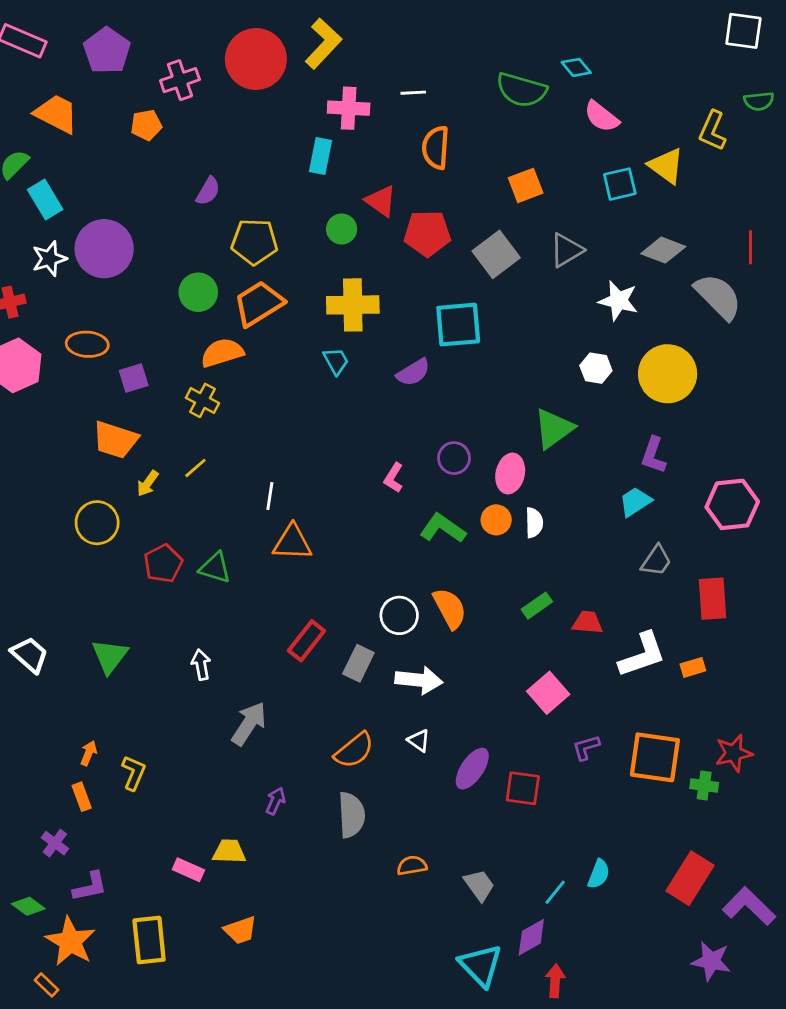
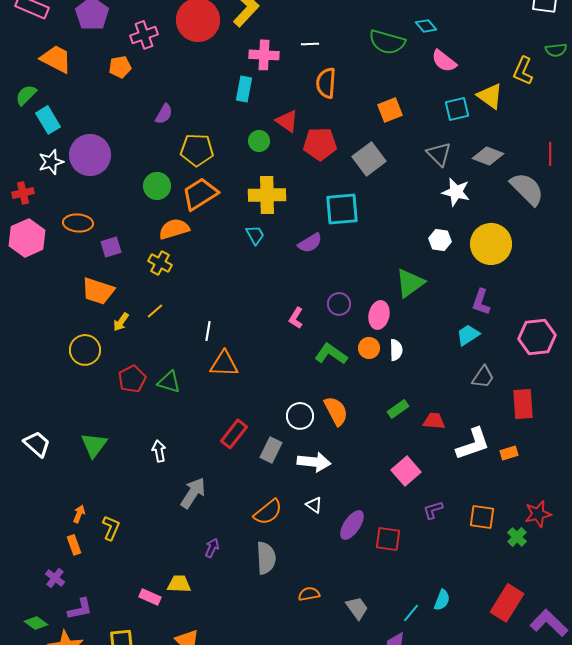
gray triangle: (566, 250) -> (439, 154), moved, turned -44
orange square: (655, 757) -> (482, 517), size x0.7
green cross: (704, 785) -> (517, 537), turned 36

